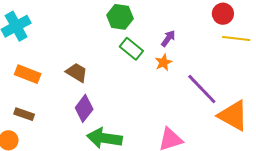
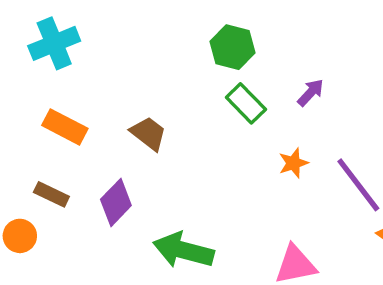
orange star: (164, 62) -> (293, 163), moved
purple diamond: (84, 108) -> (116, 202), moved

